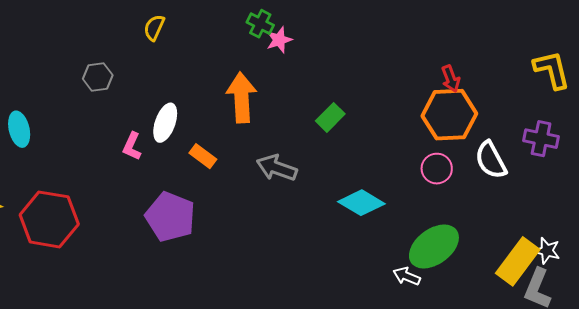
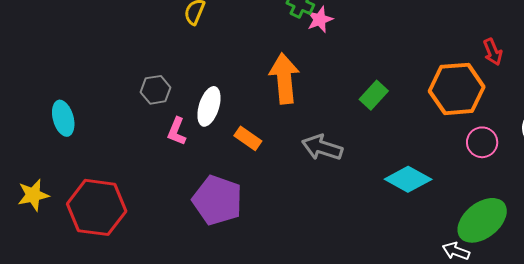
gray hexagon: (98, 77) -> (156, 90), moved
orange hexagon: (449, 115) -> (457, 89), moved

